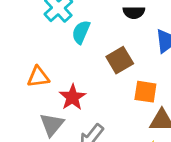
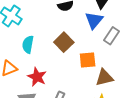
cyan semicircle: (81, 32) -> (28, 44), moved

